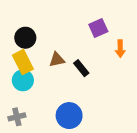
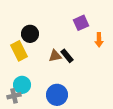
black circle: (25, 38) -> (30, 34), moved
brown triangle: (57, 60) -> (55, 56), moved
cyan circle: (23, 80) -> (22, 85), moved

